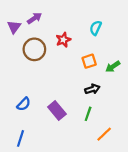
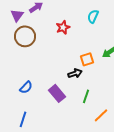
brown circle: (34, 49) -> (25, 36), moved
orange square: (89, 61) -> (87, 59), moved
black arrow: (92, 89) -> (75, 73), moved

